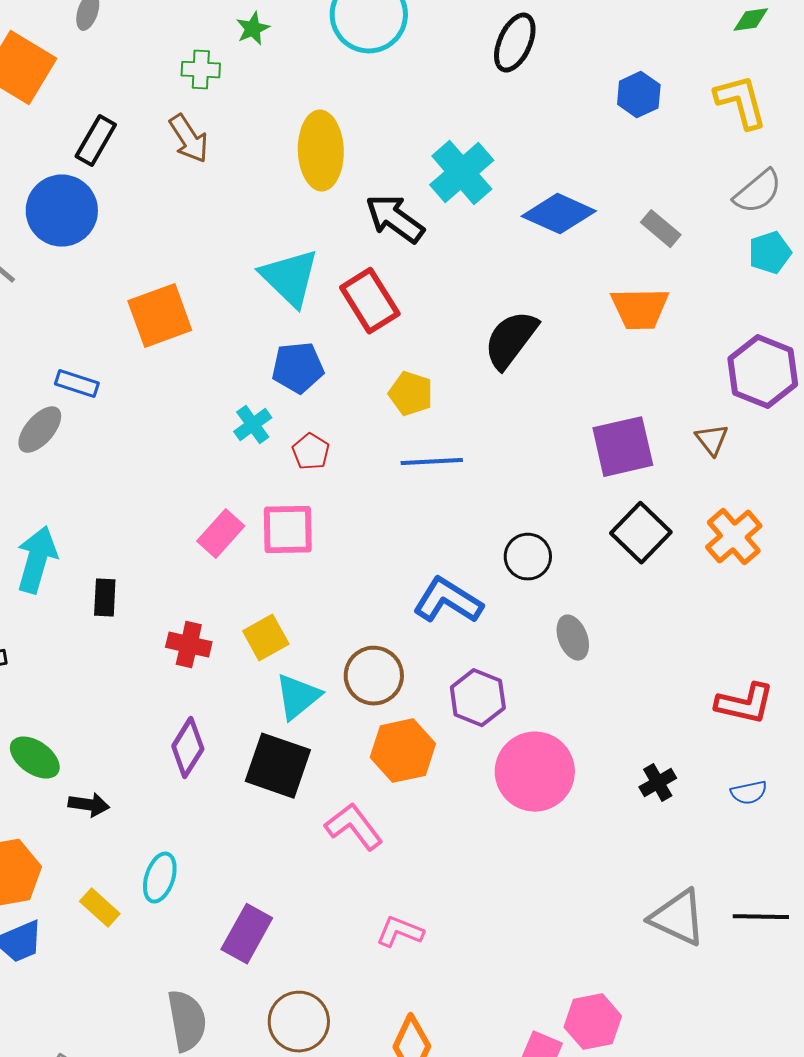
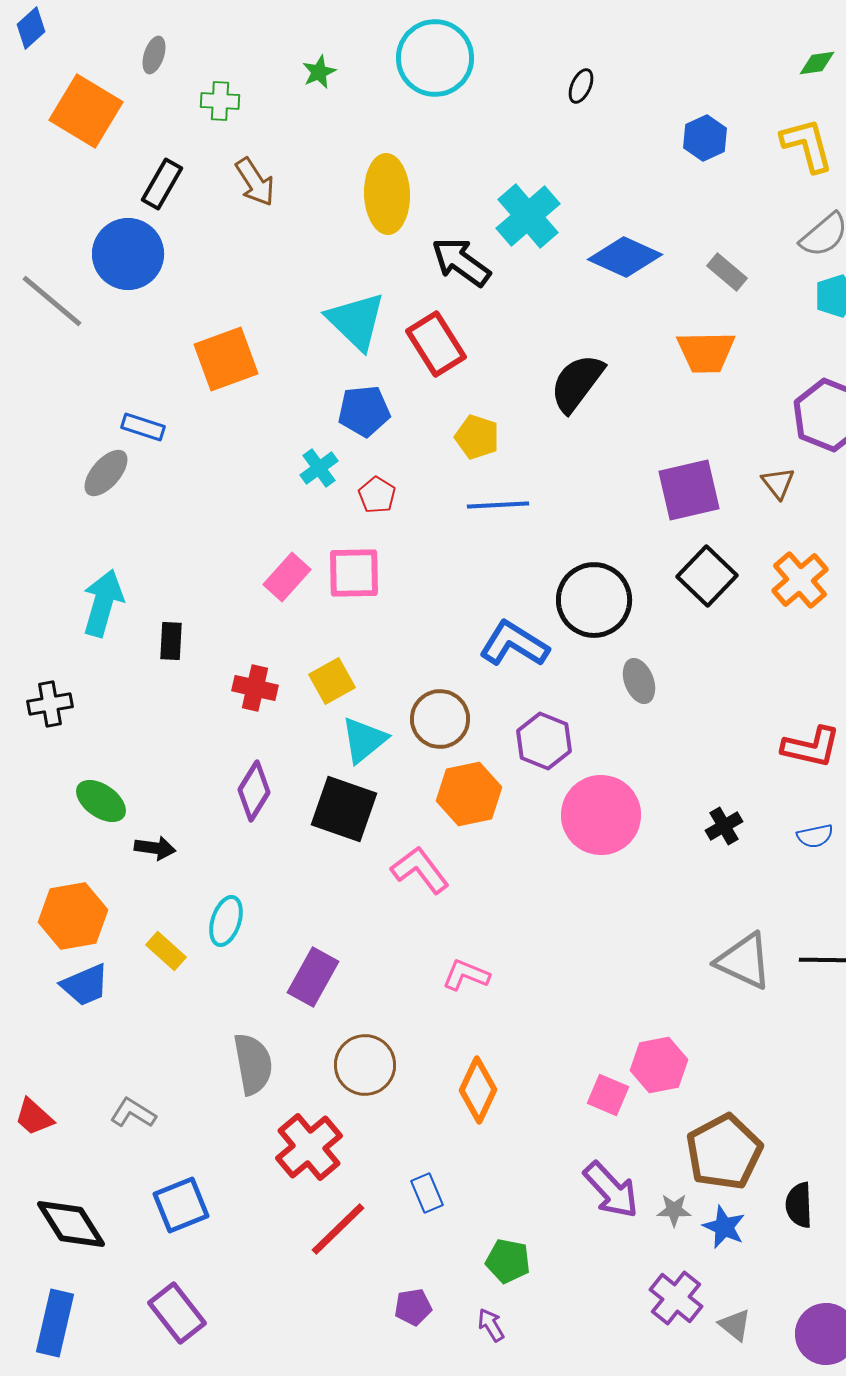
black ellipse: (515, 43) -> (581, 86), size x0.6
green cross: (201, 70) -> (220, 101), moved
black circle: (528, 557) -> (594, 600), size x1.6

